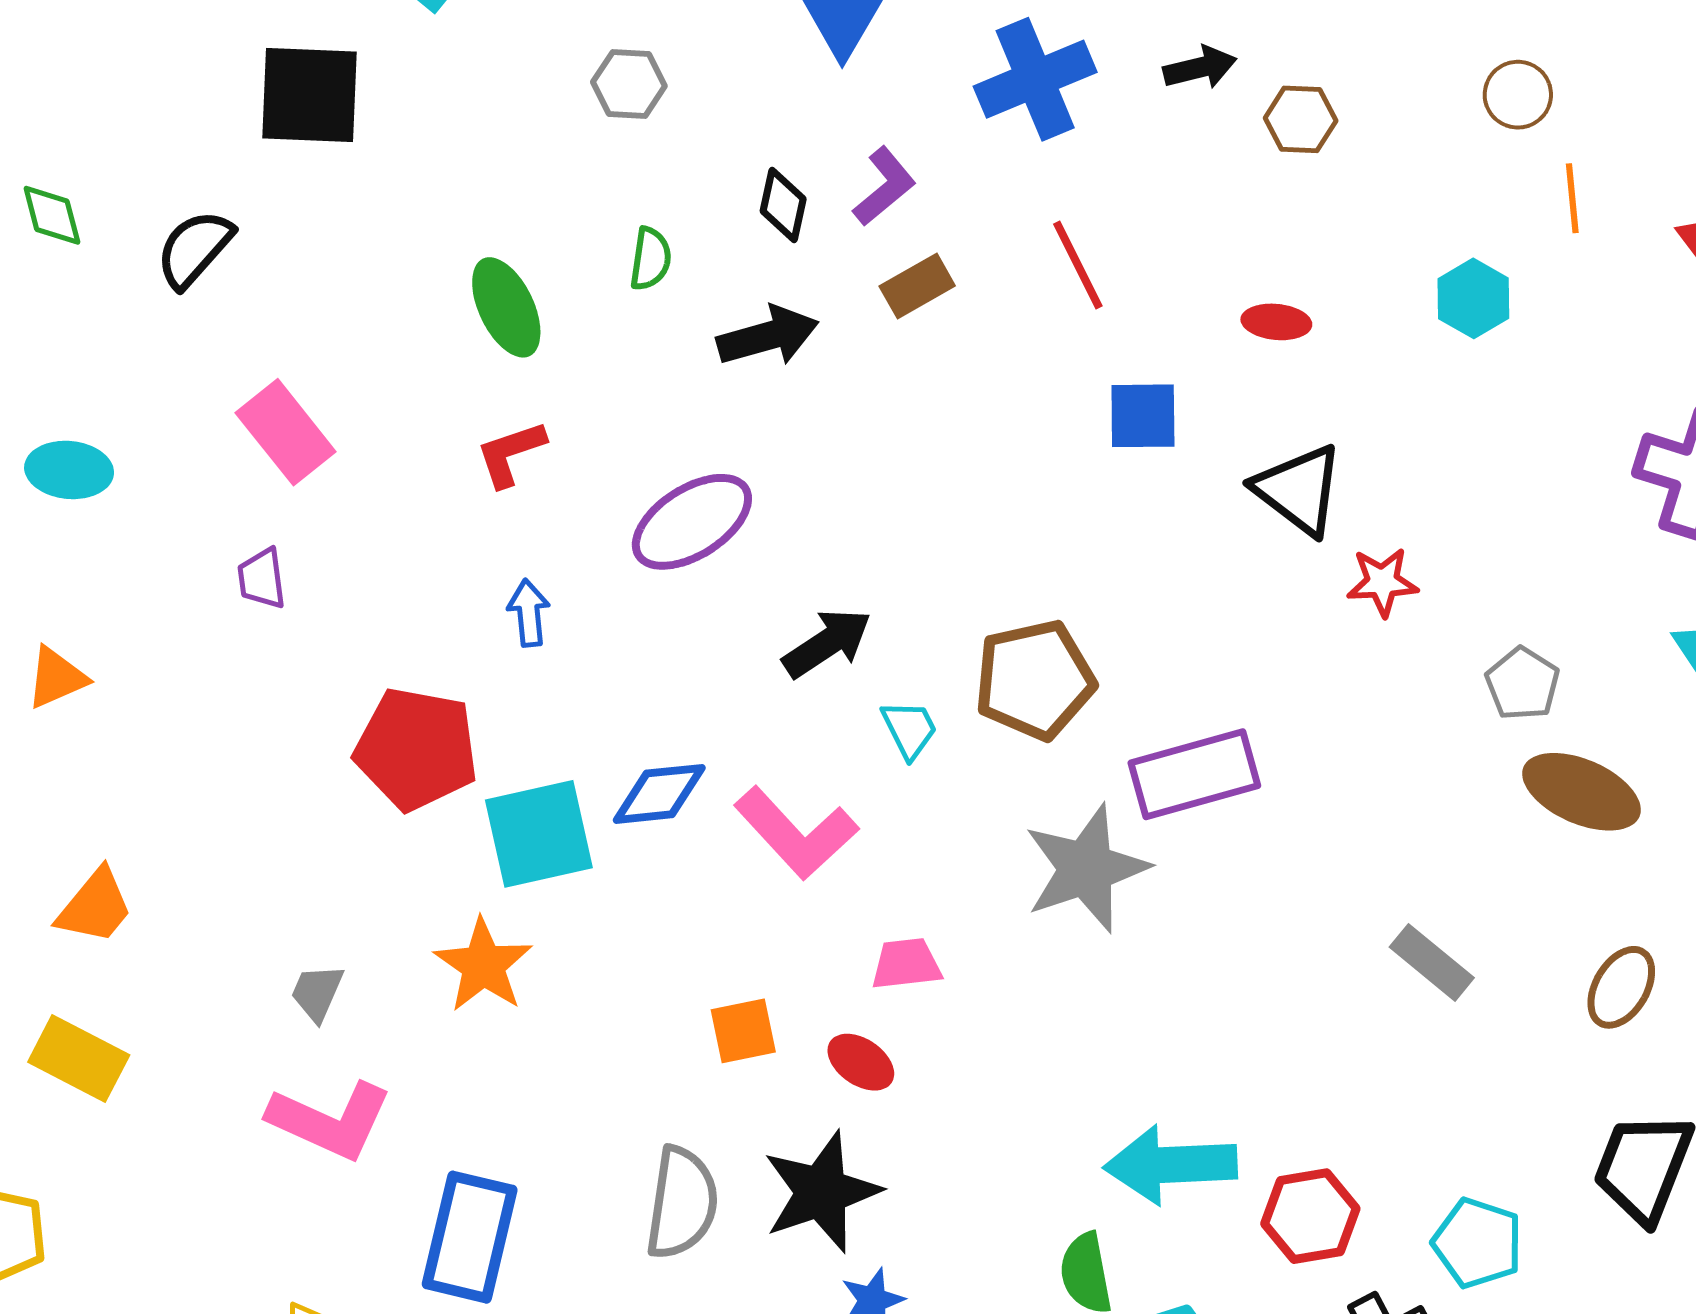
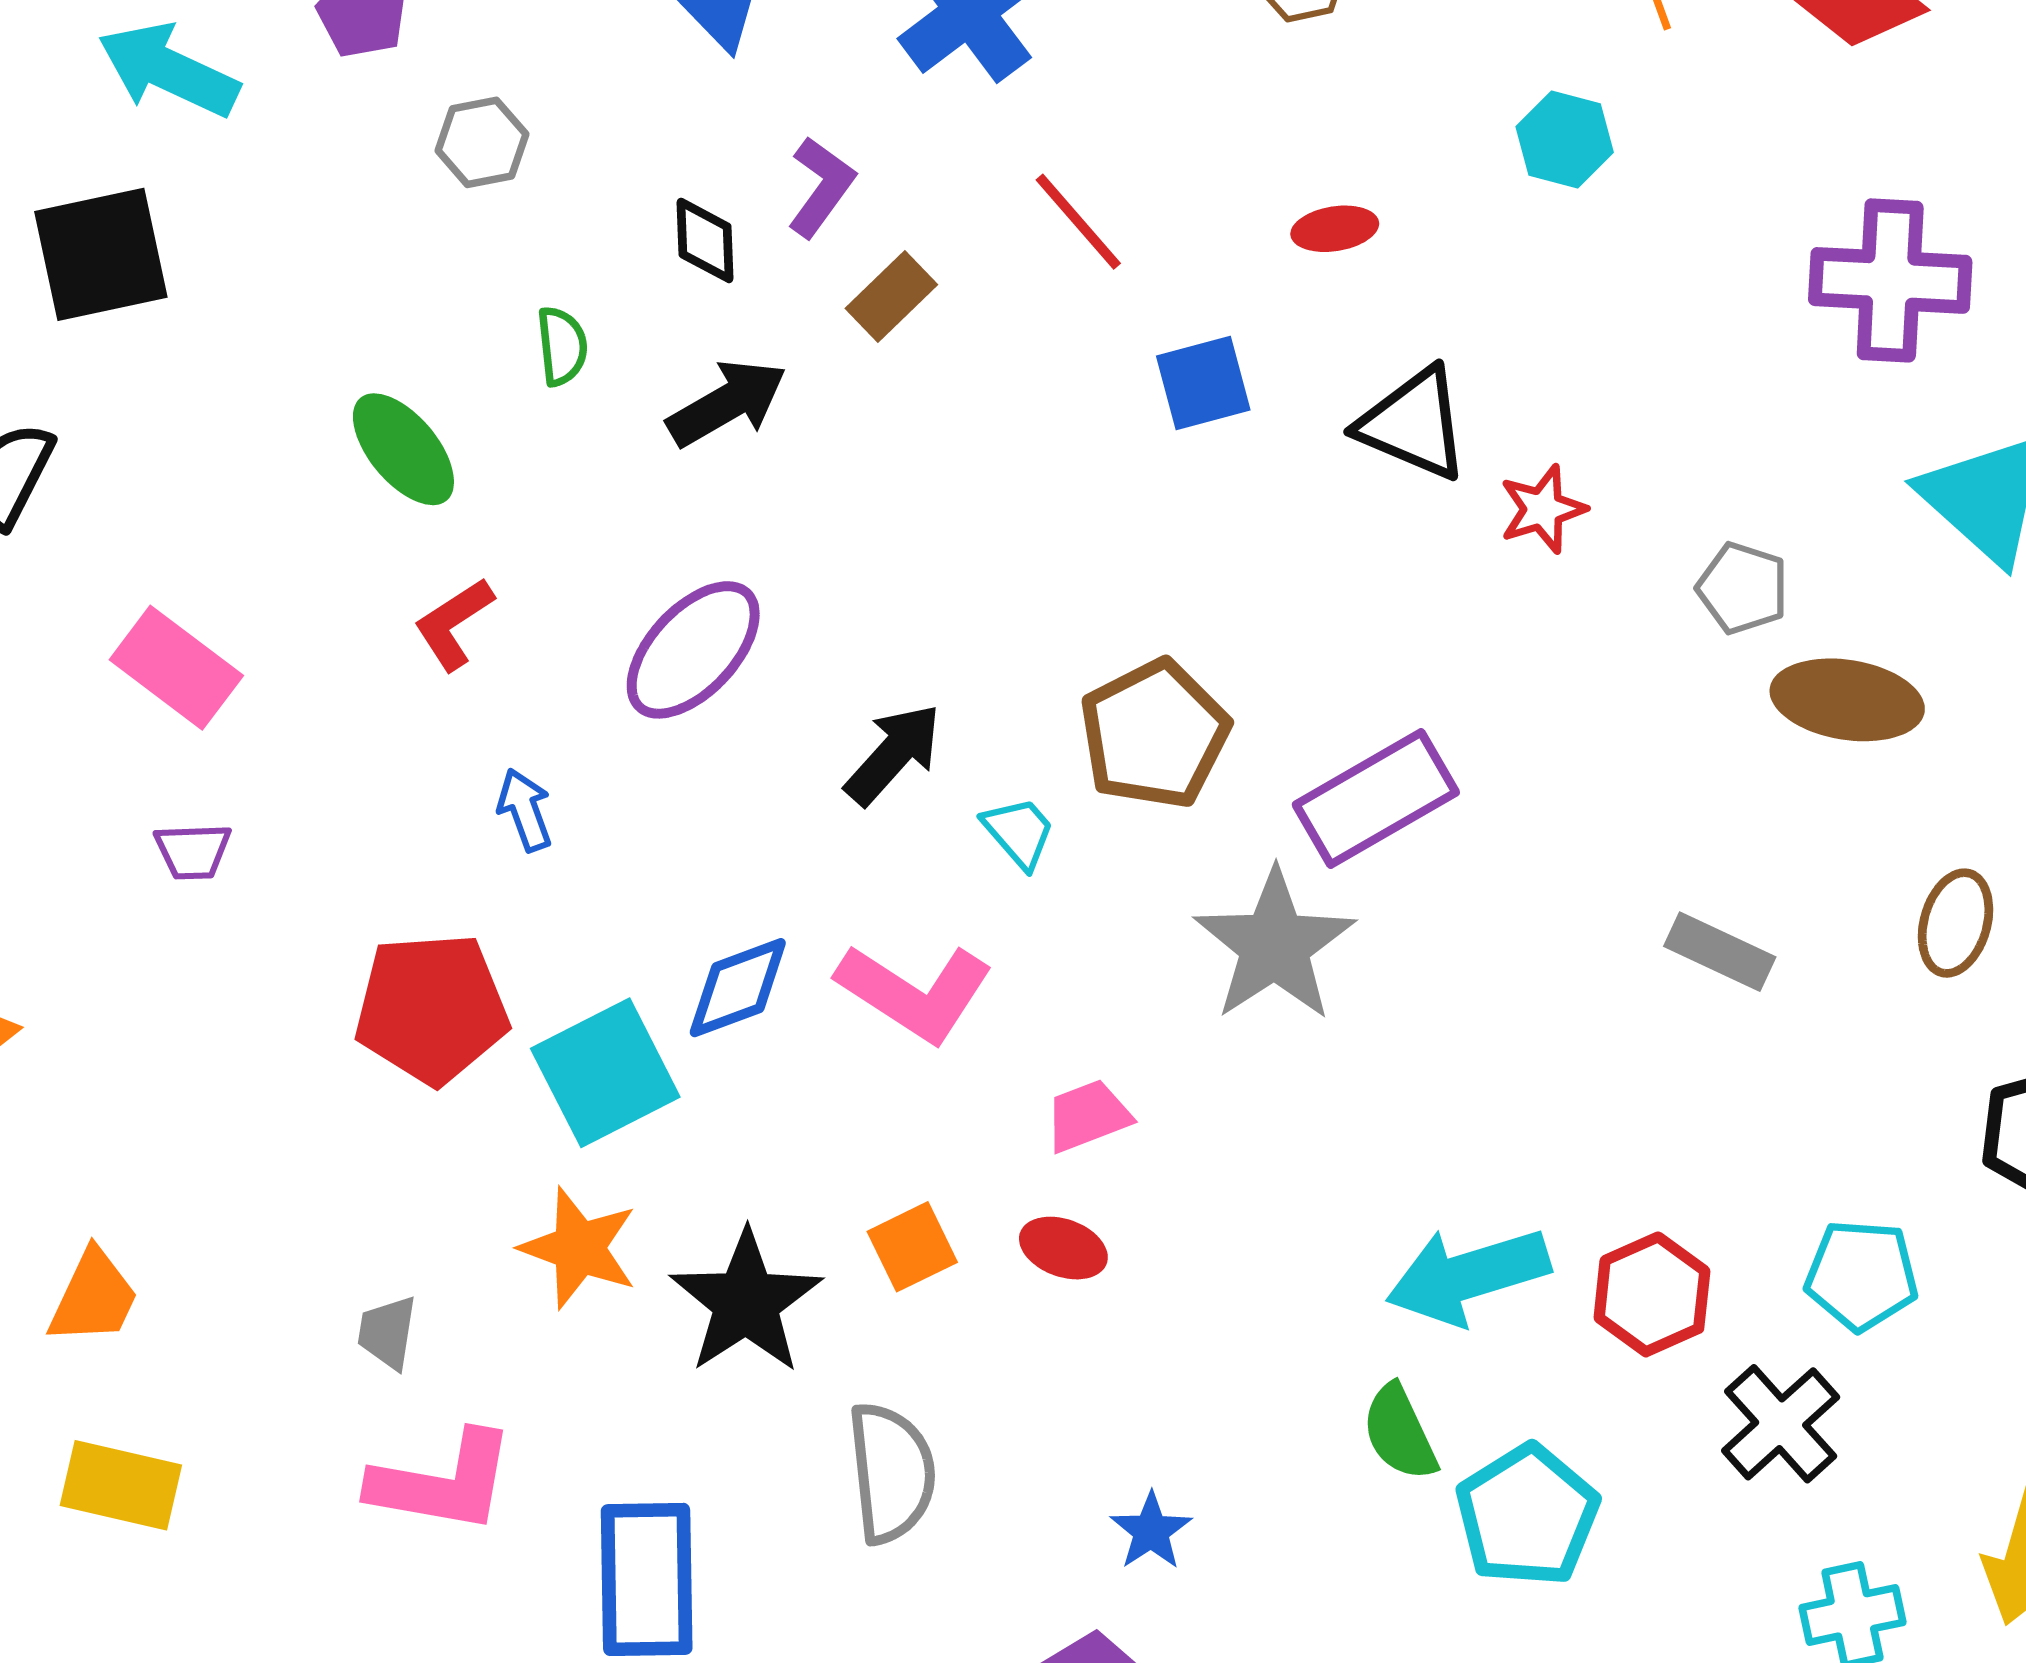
purple trapezoid: (262, 579) -> (193, 851), turned -70
black star: (821, 1192) -> (746, 1302), moved

